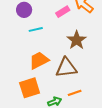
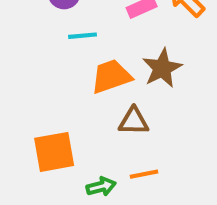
orange trapezoid: (39, 60) -> (111, 76), moved
brown triangle: (66, 68) -> (134, 121), size x0.7

